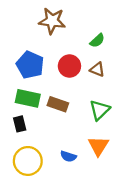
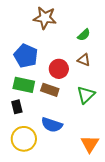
red circle: (69, 66) -> (59, 69), moved
orange triangle: (98, 146) -> (90, 144), moved
blue semicircle: (68, 156) -> (52, 125), moved, size x1.5

